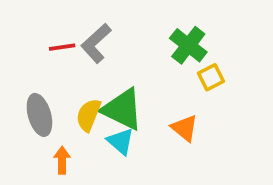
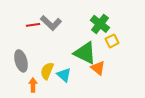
gray L-shape: (96, 43) -> (51, 23), turned -95
green triangle: (122, 109) -> (85, 53), moved
yellow semicircle: (88, 115) -> (47, 71), moved

